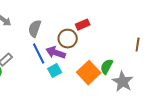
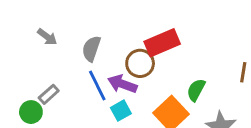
red rectangle: (83, 25) -> (162, 43), size x1.6
green semicircle: (107, 67) -> (196, 90), moved

